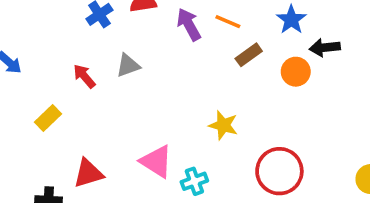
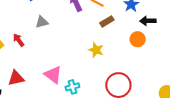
orange circle: (296, 72) -> (138, 39), moved
red arrow: (84, 76) -> (19, 40), moved
yellow star: (223, 125) -> (96, 50), moved

